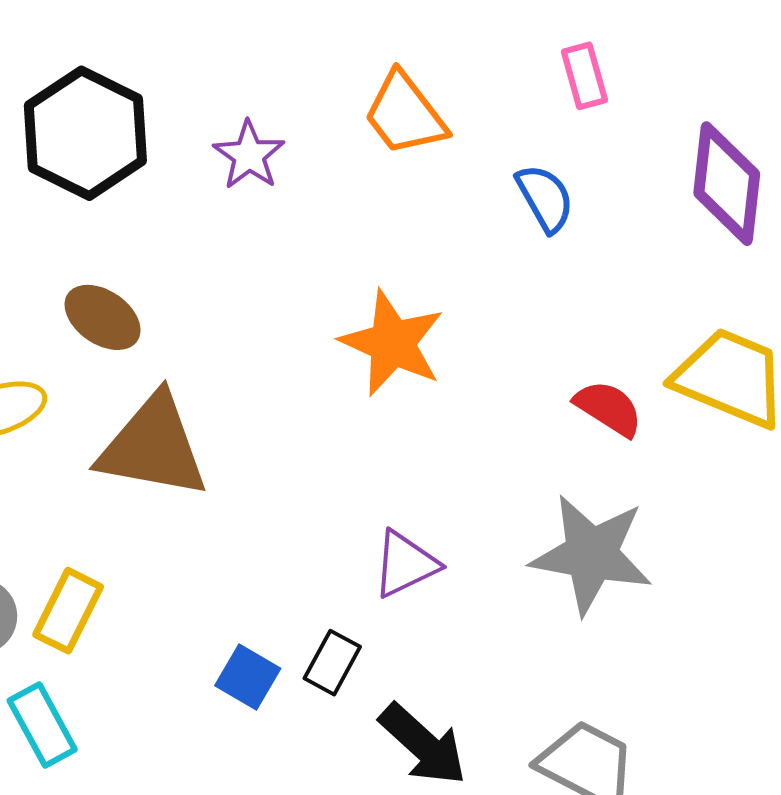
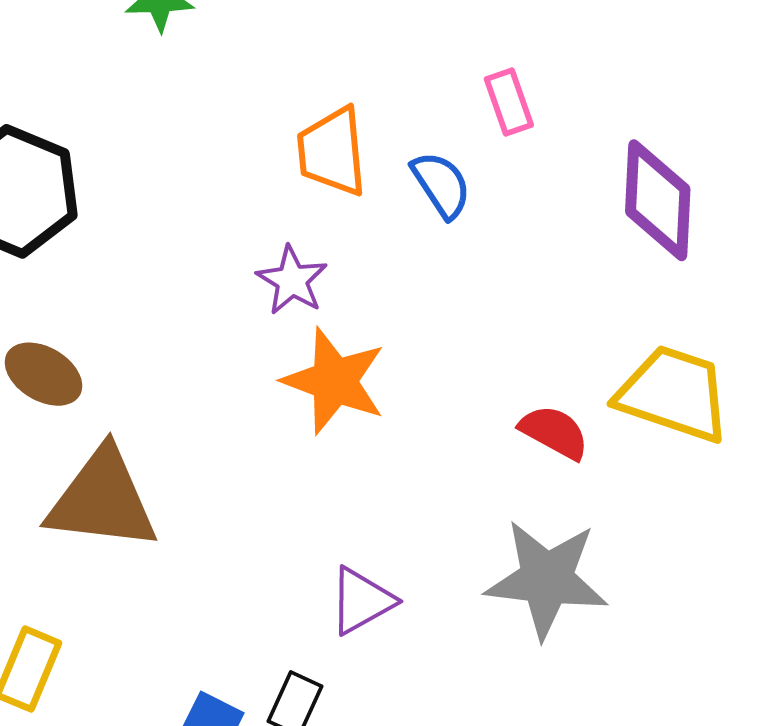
orange trapezoid: (405, 114) -> (332, 152), turned 36
purple star: (249, 155) -> (292, 280), moved
blue semicircle: (545, 198) -> (441, 185), moved

